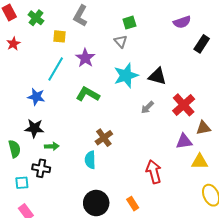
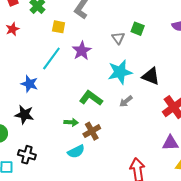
green square: (129, 23) -> (138, 29), moved, turned 32
green L-shape: (88, 94) -> (91, 98), moved
gray arrow: (147, 107) -> (126, 101), moved
green arrow: (52, 146) -> (71, 122), moved
cyan semicircle: (90, 160) -> (76, 152), turned -120

